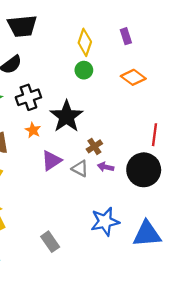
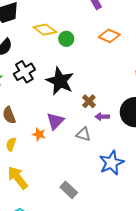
yellow diamond: (85, 42) -> (45, 30), moved, turned -60
orange star: (33, 130) -> (39, 134), moved
gray triangle: (80, 169) -> (83, 134), moved

